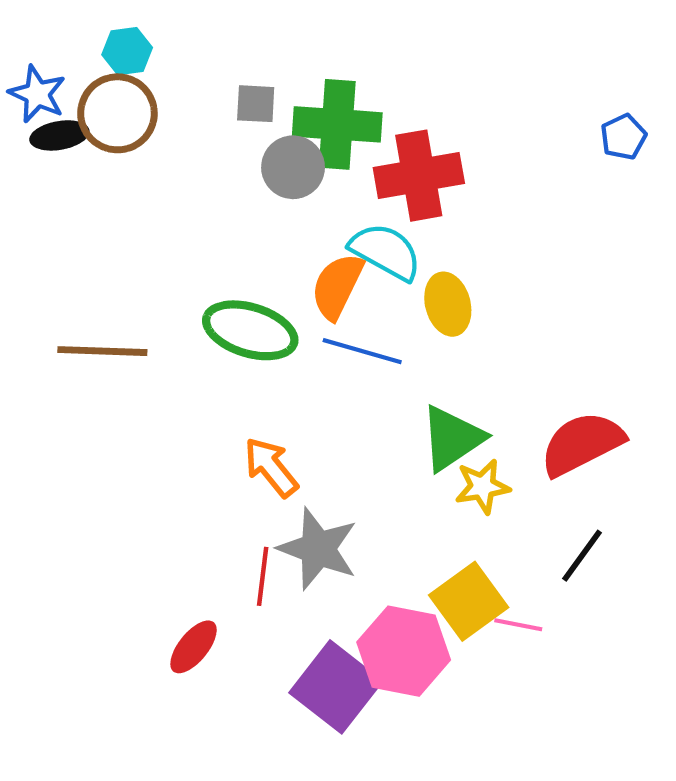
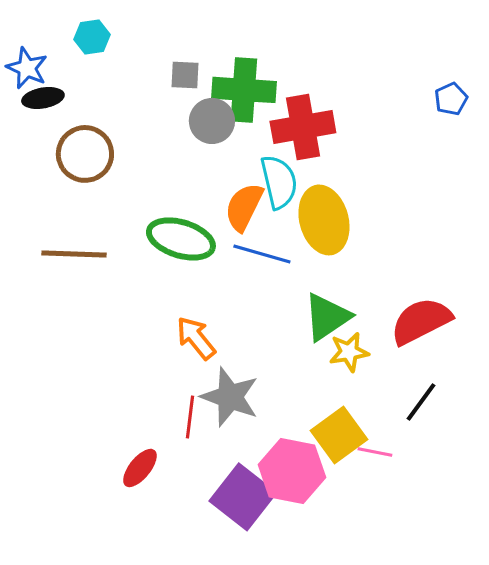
brown circle: (117, 113) -> (85, 154), moved
cyan semicircle: (386, 252) -> (279, 182), turned 48
yellow ellipse: (448, 304) -> (324, 220), size x1.5

